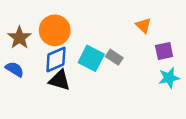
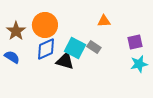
orange triangle: (143, 25) -> (104, 21), moved, turned -48
black triangle: (60, 80) -> (65, 61), moved

